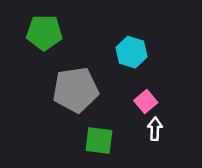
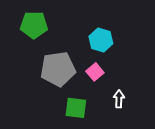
pink square: (146, 102) -> (95, 72), moved

